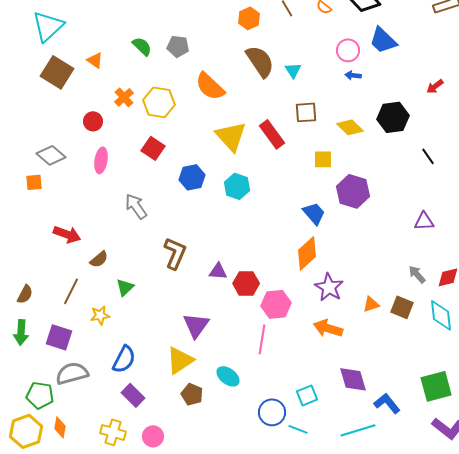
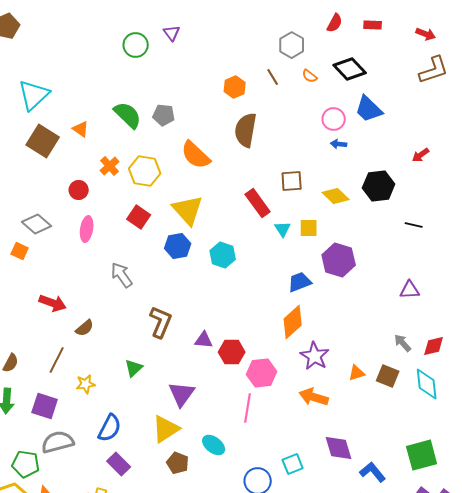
green semicircle: (142, 46) -> (128, 115), size x1.4
brown semicircle: (260, 61) -> (246, 130), turned -136
cyan triangle: (293, 70) -> (283, 229), moved
yellow triangle: (231, 136) -> (188, 210), moved
black line: (428, 156) -> (414, 225), turned -42
orange square: (34, 182) -> (20, 251), turned 30
blue trapezoid: (314, 213) -> (300, 282), turned -70
green triangle: (125, 287) -> (134, 368), moved

